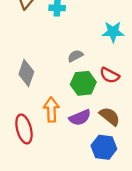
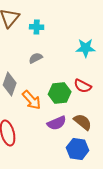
gray semicircle: (75, 56) -> (36, 58), moved
orange arrow: (51, 110) -> (32, 100), moved, turned 140

